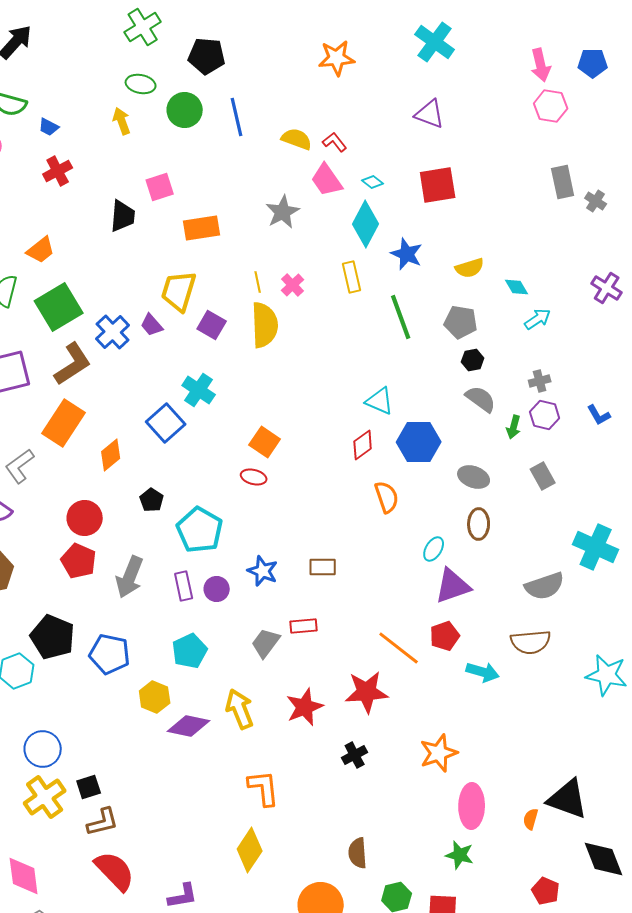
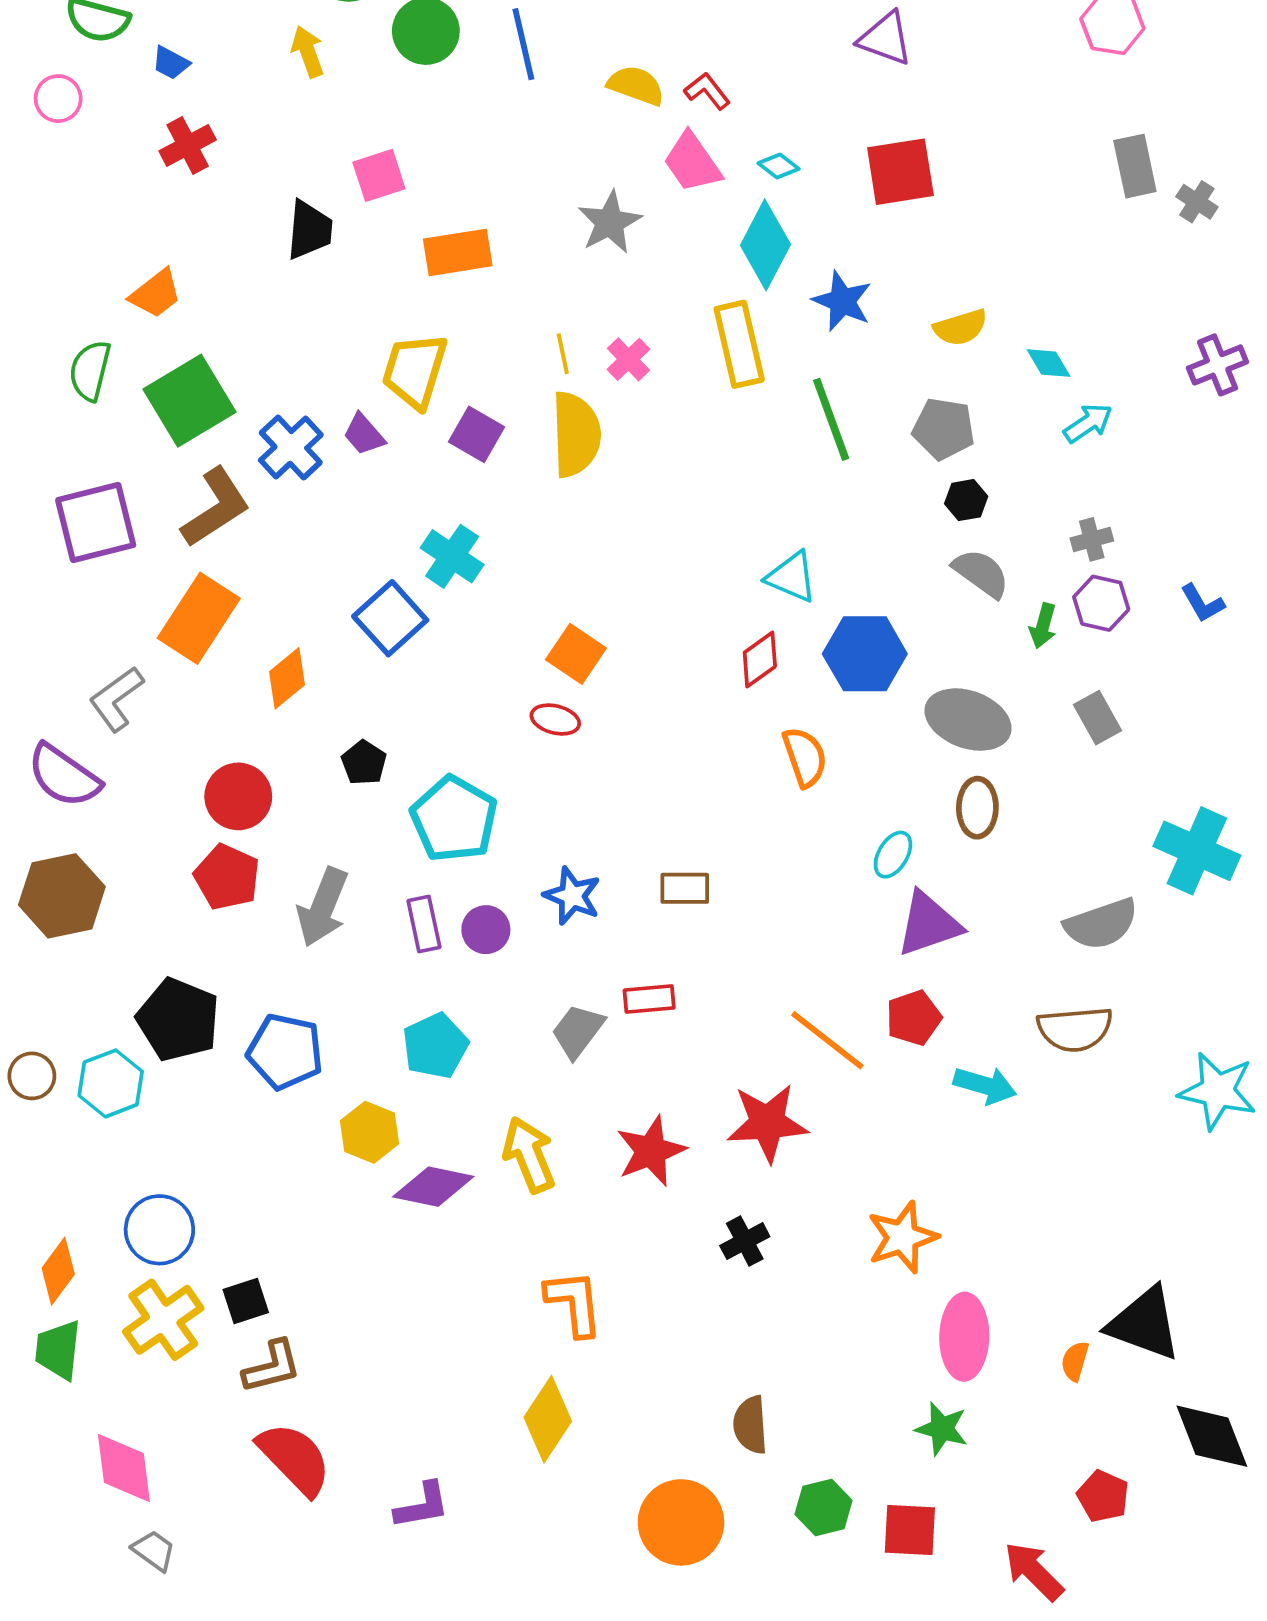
yellow rectangle: (352, 277) -> (739, 344), size x1.4
purple cross: (607, 288) -> (1218, 365), turned 36
gray ellipse: (474, 477) -> (968, 720), size x1.4

